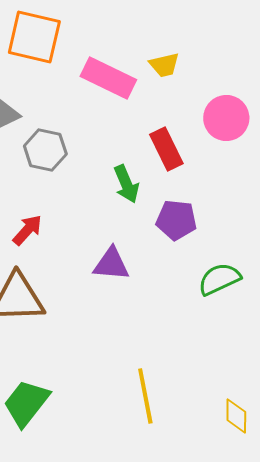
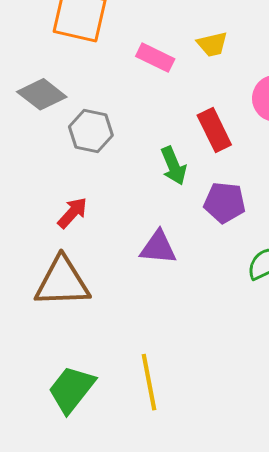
pink rectangle: (108, 78) -> (155, 58), size x0.7
yellow line: (145, 396) -> (149, 382), moved

